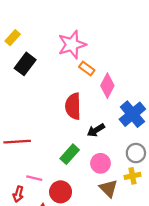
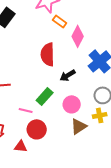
pink line: (34, 178) -> (26, 110), moved
brown triangle: (108, 188) -> (79, 126), turned 42

